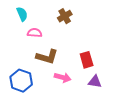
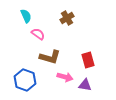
pink semicircle: (35, 33) -> (38, 34), turned 32
purple triangle: (95, 82) -> (85, 85), moved

